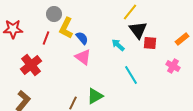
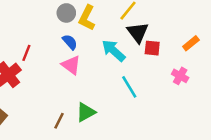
gray circle: (54, 14) -> (66, 13), moved
yellow L-shape: (66, 28) -> (87, 18), moved
red line: (46, 38) -> (26, 53), moved
cyan arrow: (118, 45) -> (113, 50), size x1.5

